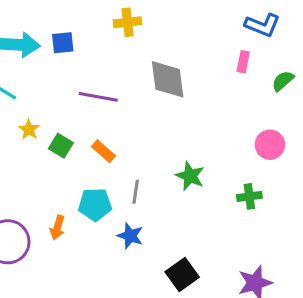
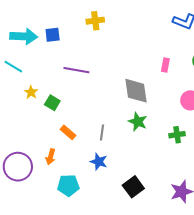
pink rectangle: (243, 62) -> (165, 65), moved
gray diamond: (168, 79) -> (136, 91), moved
orange rectangle: (103, 151) -> (68, 132), moved
cyan pentagon: (95, 204) -> (68, 185), moved

